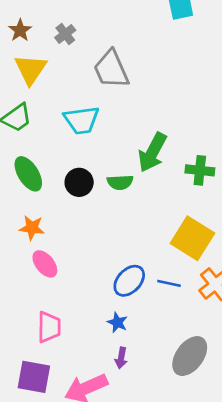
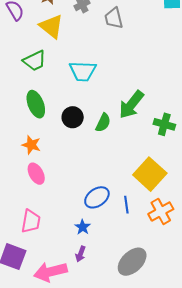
yellow triangle: (31, 69) -> (51, 26), turned -36
gray trapezoid: (111, 69) -> (114, 18), moved, size x0.7
green semicircle: (120, 182) -> (103, 123), turned -72
blue line: (169, 283) -> (126, 205), turned 60

